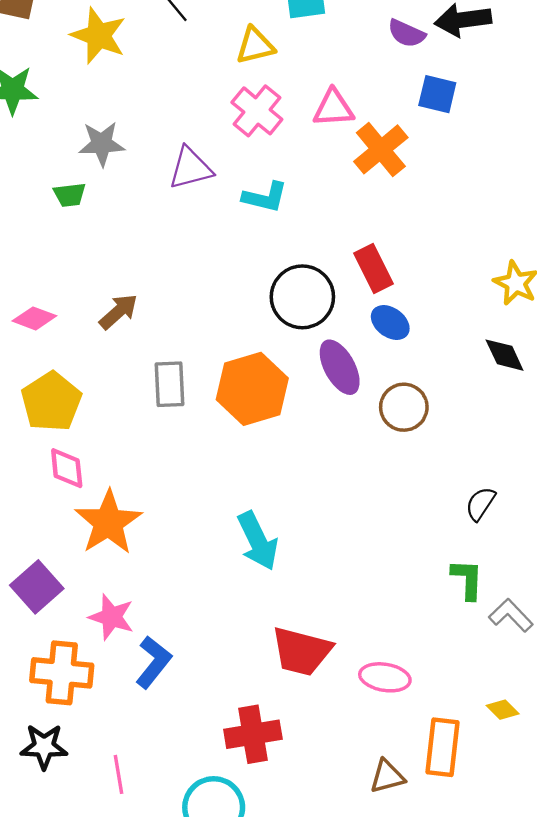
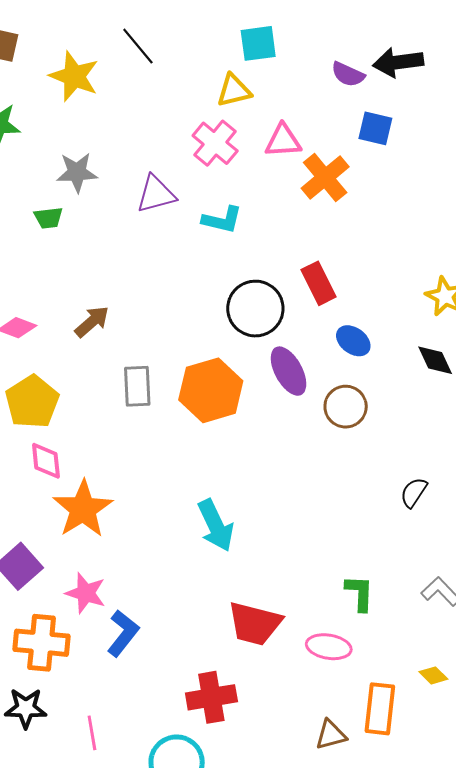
yellow triangle: (255, 46) -> (234, 91), moved
blue ellipse: (390, 323) -> (353, 341), moved
green L-shape: (467, 579) -> (360, 593), moved

